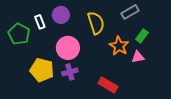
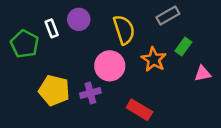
pink circle: (68, 48) -> (110, 66), moved
pink triangle: (138, 57) -> (203, 74), moved

